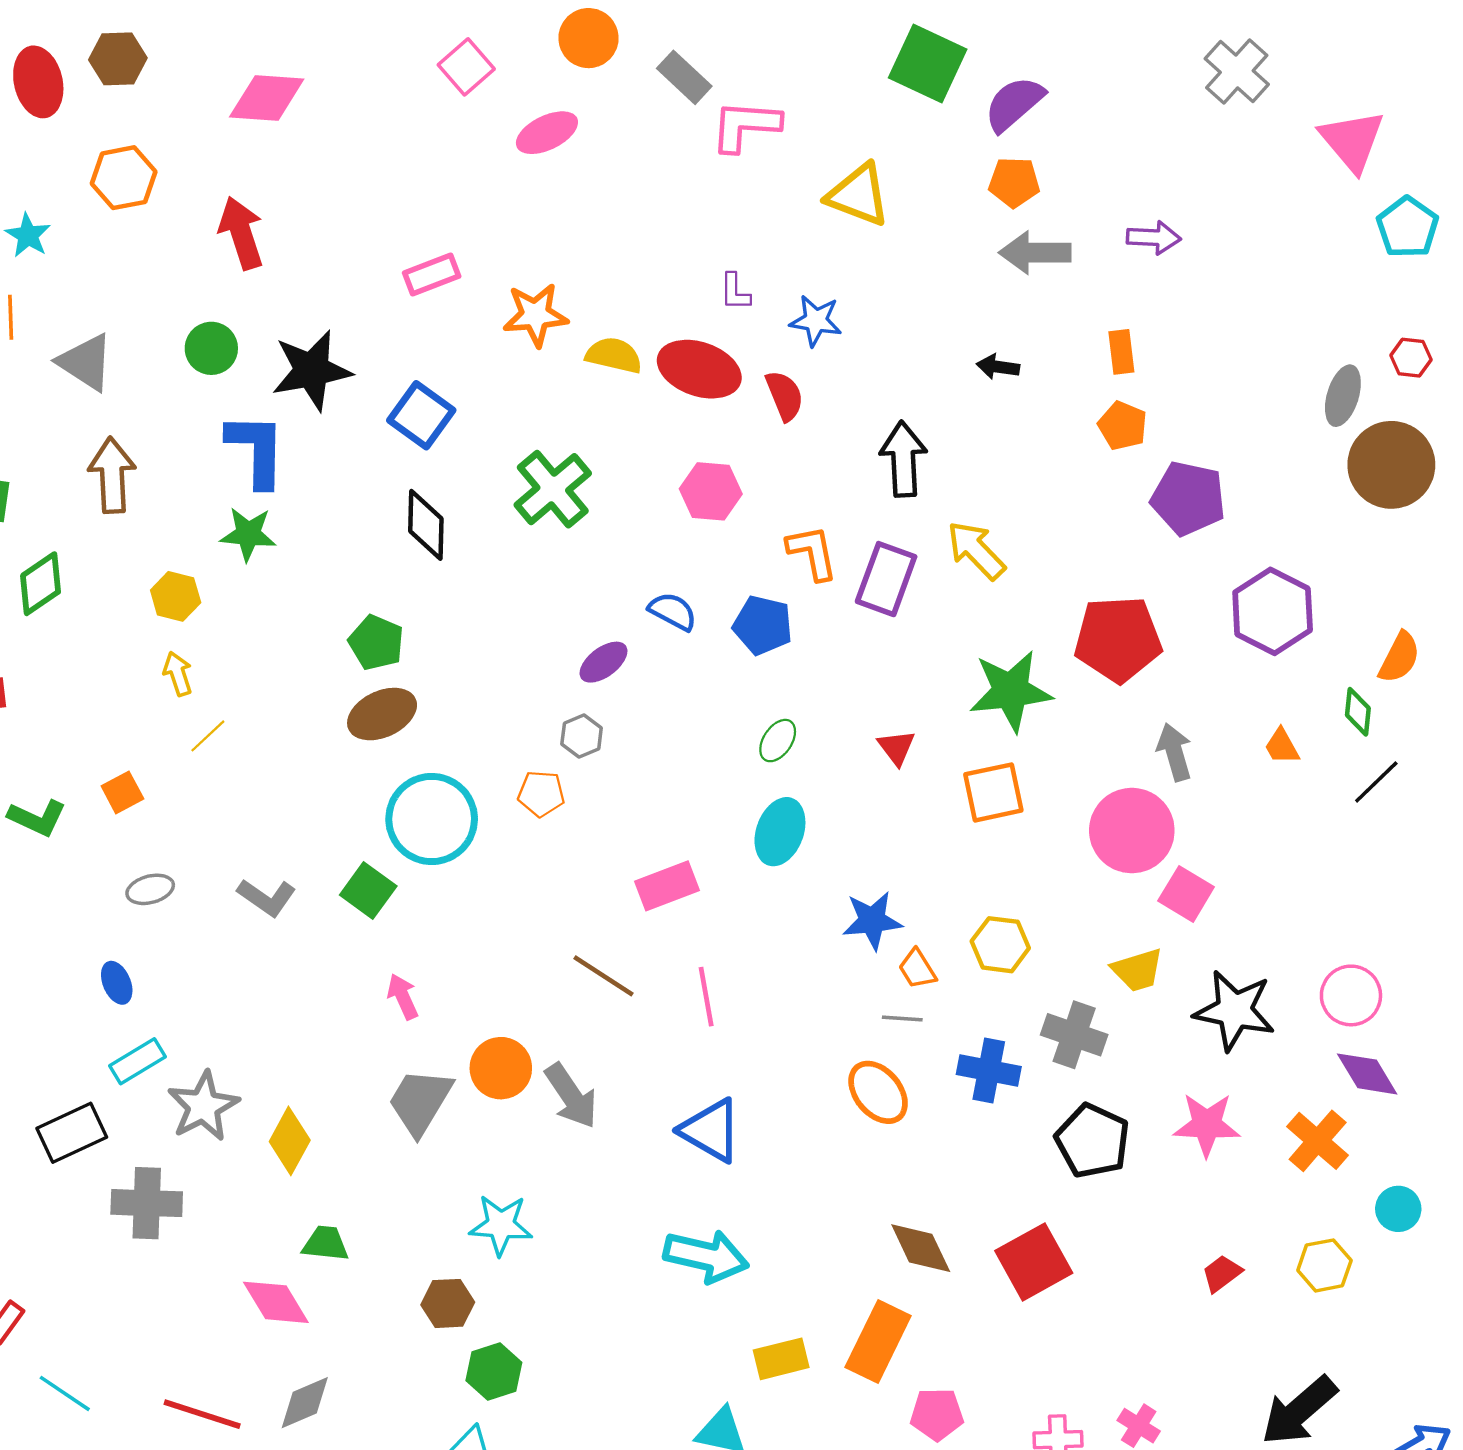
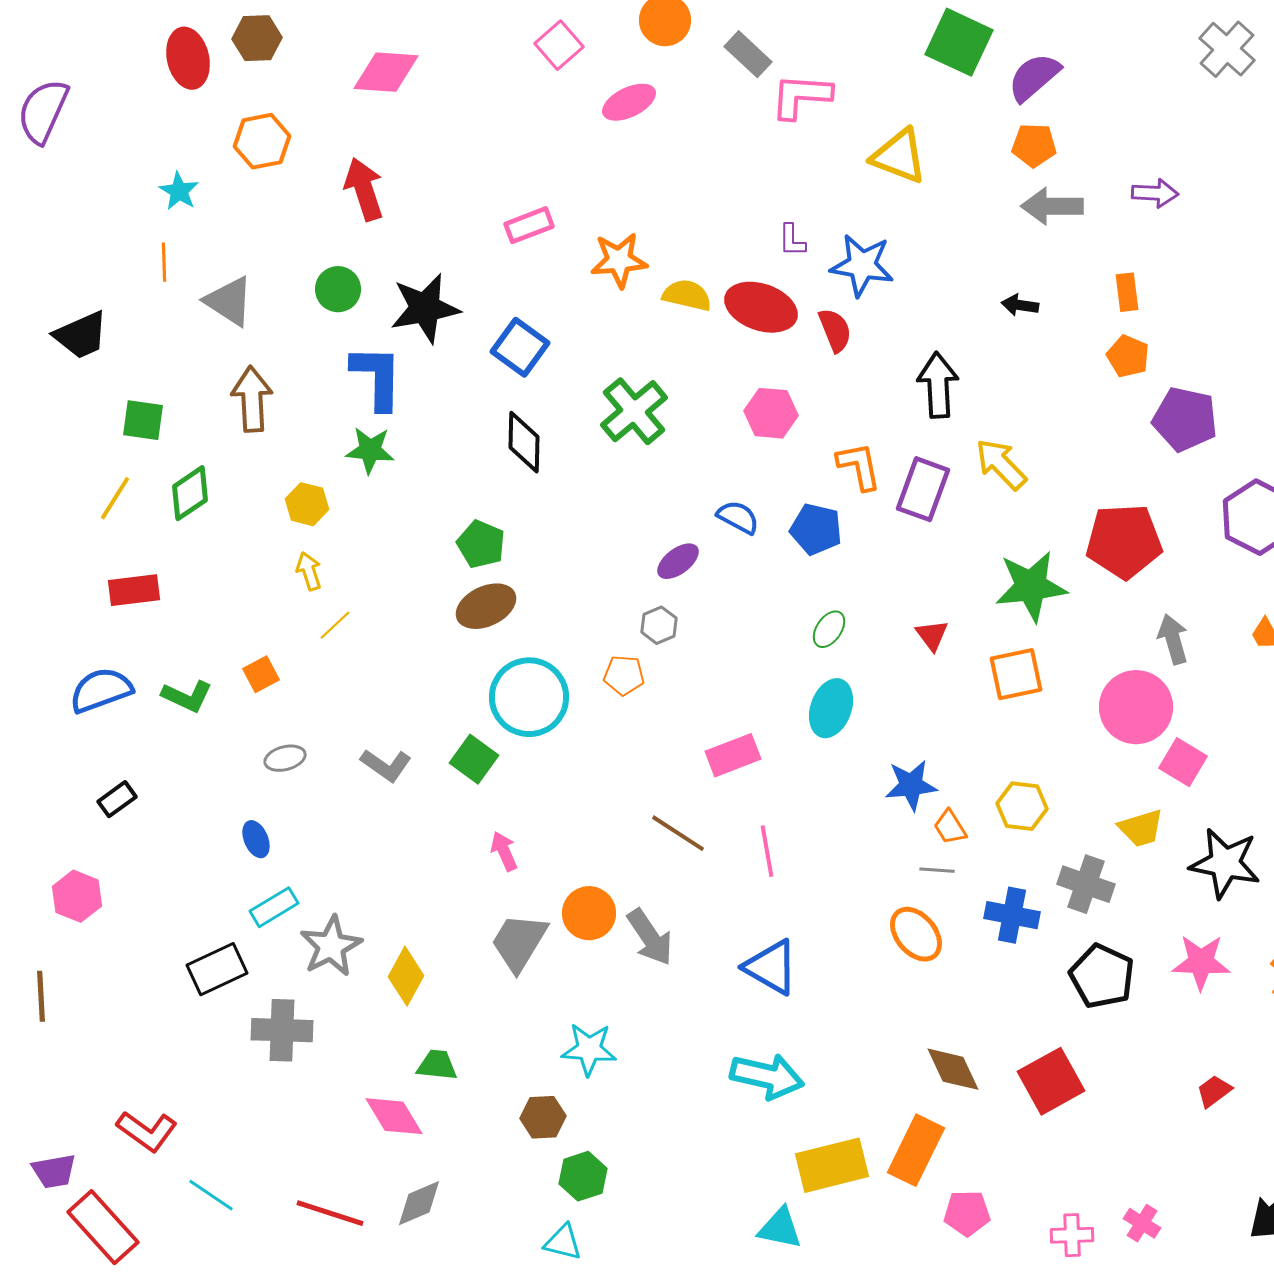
blue star: (816, 321) -> (862, 265), size x1.4
yellow rectangle: (781, 1359) -> (832, 1165), size x1.5

